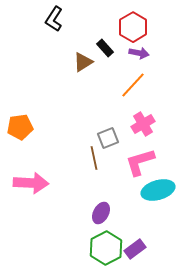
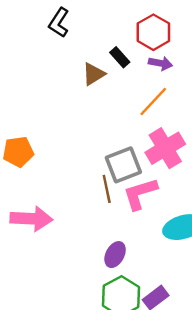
pink cross: (143, 124) -> (165, 148), size x1.4
gray square: (108, 138) -> (123, 165), size x1.4
pink L-shape: (140, 162) -> (140, 194), moved

